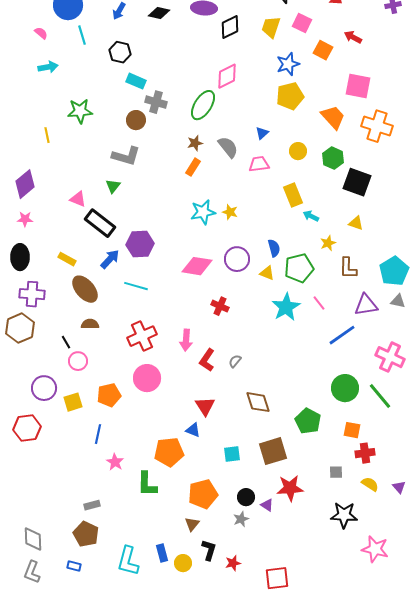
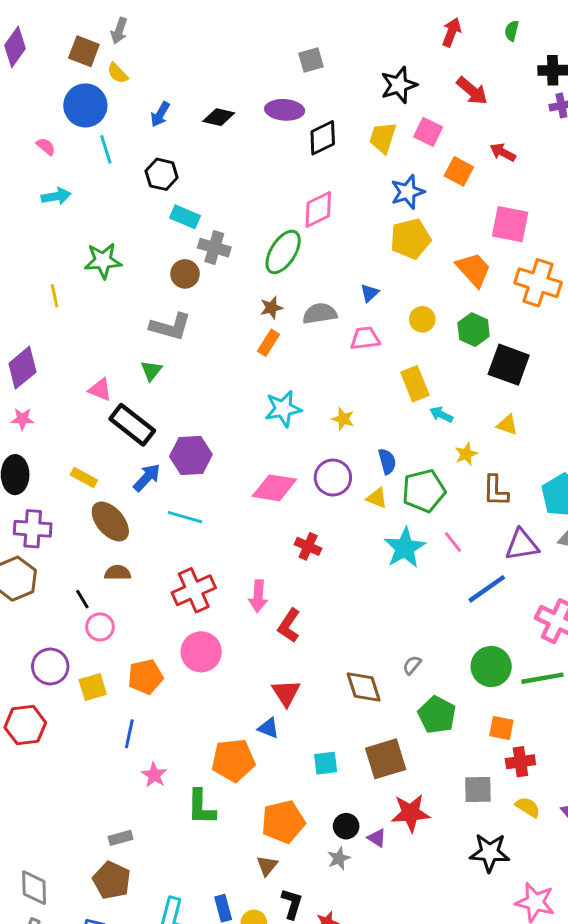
gray semicircle: (228, 147) -> (320, 313), turned -60
yellow star: (230, 212) -> (343, 419), moved
gray semicircle: (235, 361) -> (412, 665), moved
green line: (380, 396) -> (542, 678), turned -60
gray square: (336, 472) -> (478, 790), size x1.5

